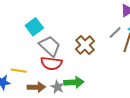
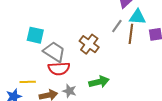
cyan square: (34, 27) -> (35, 35), turned -30
green arrow: (74, 82) -> (99, 82), moved

